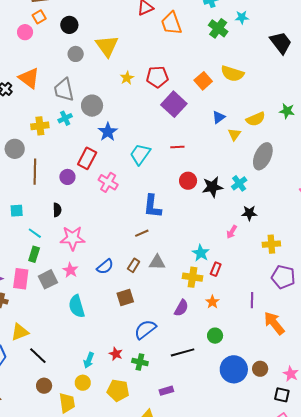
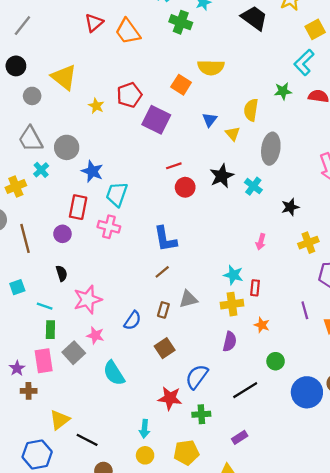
yellow semicircle: (256, 119) -> (251, 110), turned 138
cyan trapezoid: (140, 154) -> (117, 194), moved
red circle: (188, 181) -> (185, 187), moved
black star: (212, 187) -> (222, 176), moved
black star: (249, 213) -> (290, 207), moved
red star: (116, 354) -> (170, 398), moved, size x1.5

